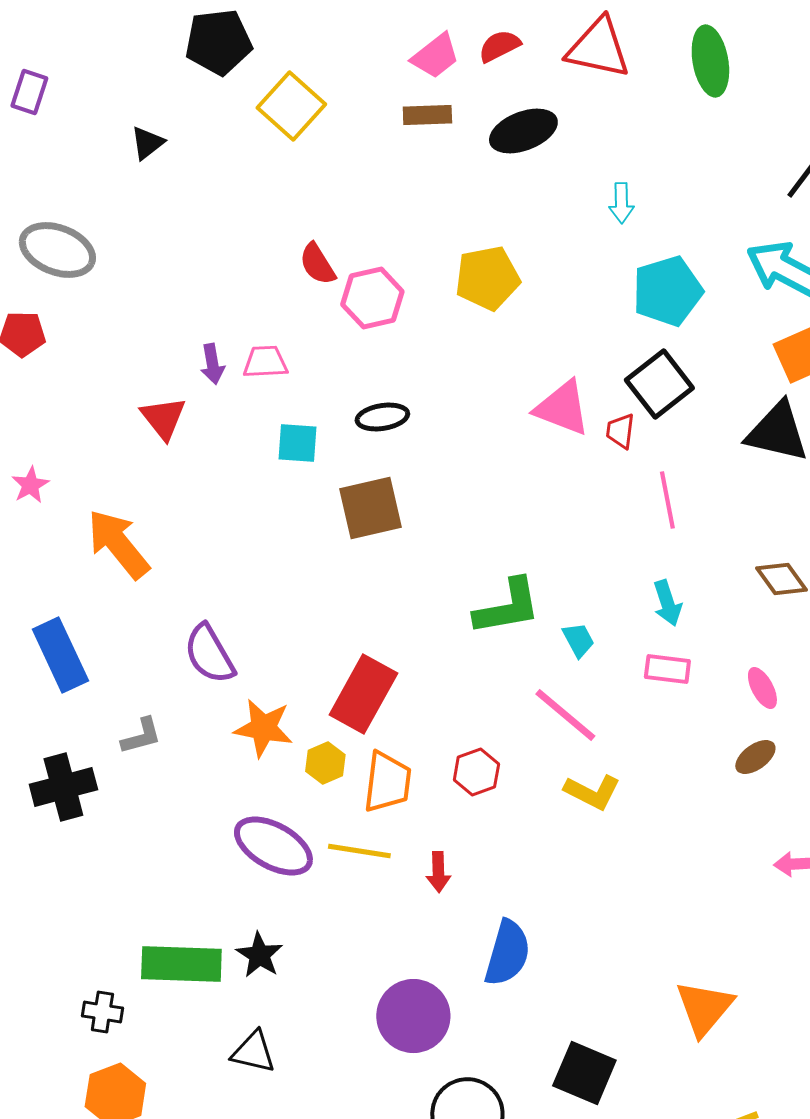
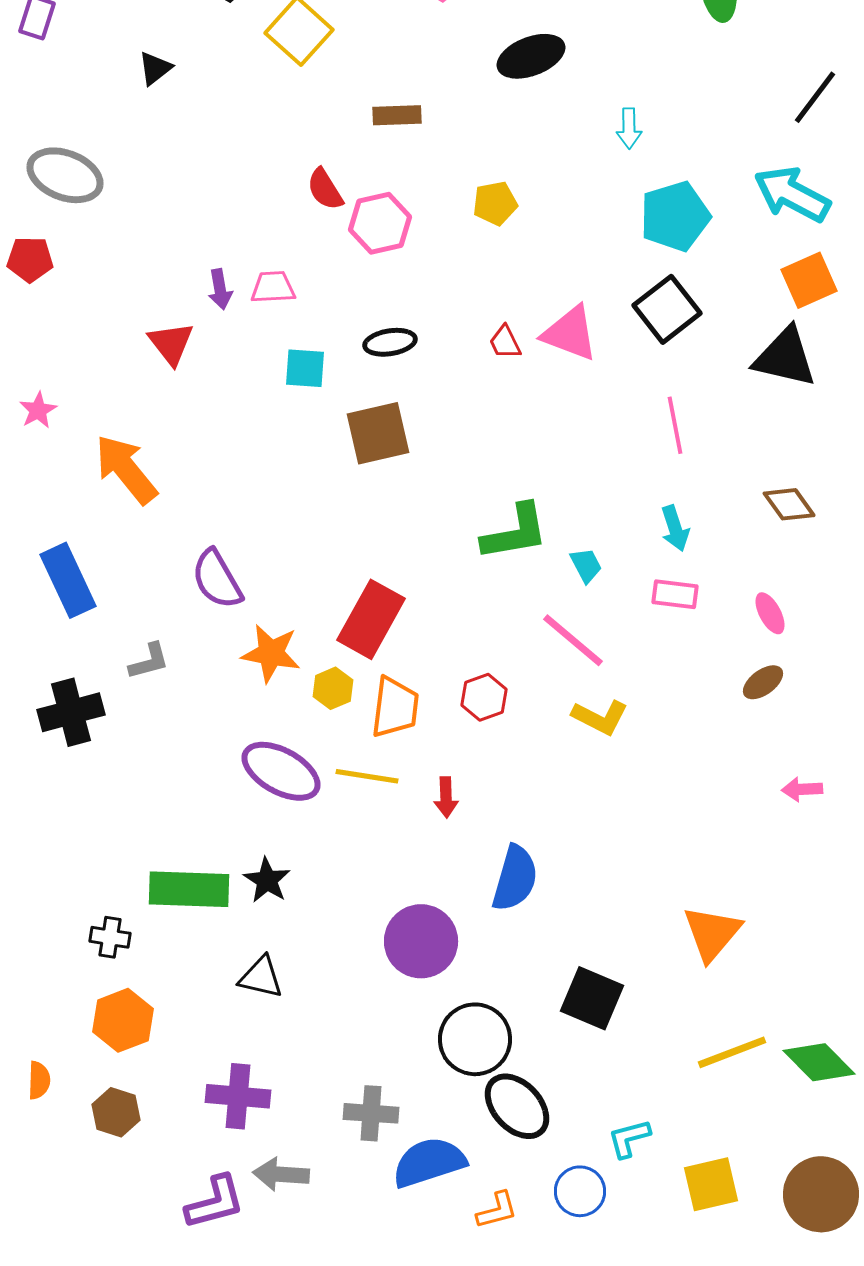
brown rectangle: (427, 115) -> (397, 115), moved
yellow pentagon: (487, 278) -> (495, 203), size x0.7
red trapezoid: (620, 431) -> (505, 342), moved, turned -33

